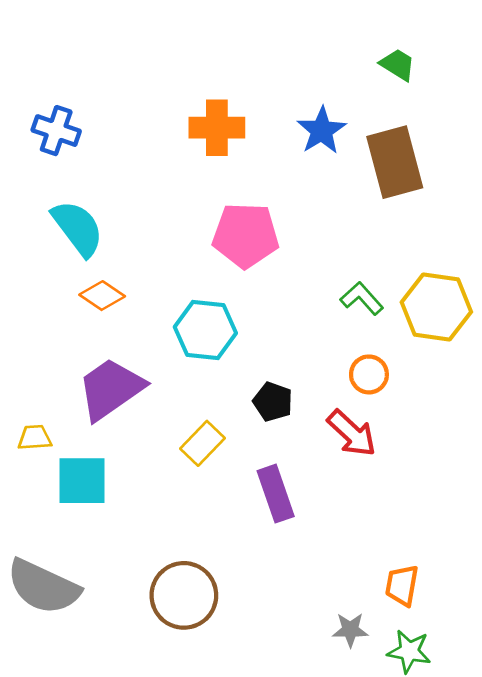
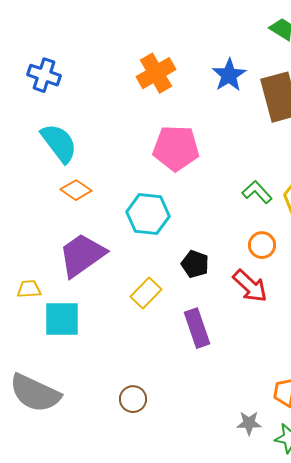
orange cross: (217, 128) -> (156, 73), turned -30
brown circle: (184, 595) -> (133, 399), size x0.6

